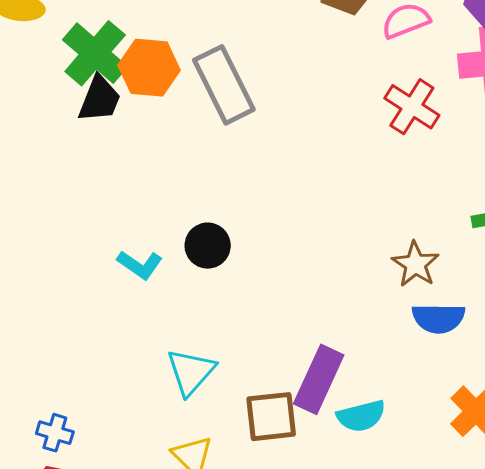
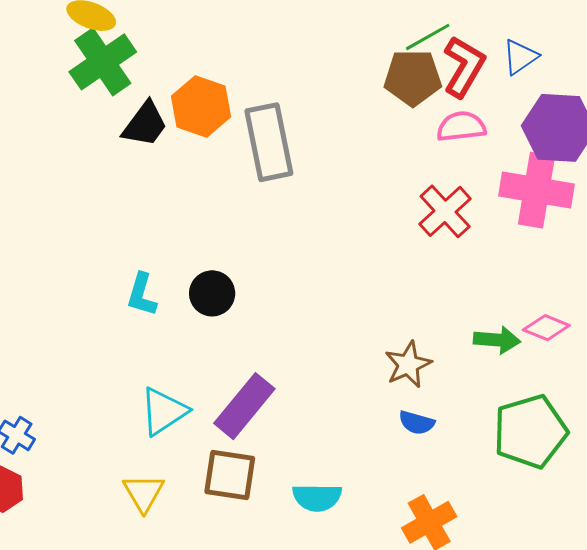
green cross: (95, 53) -> (103, 62), moved
cyan L-shape: (140, 265) -> (142, 295), turned 57
blue semicircle: (438, 318) -> (417, 423), size x0.7
purple rectangle: (319, 379) -> (244, 406), moved

